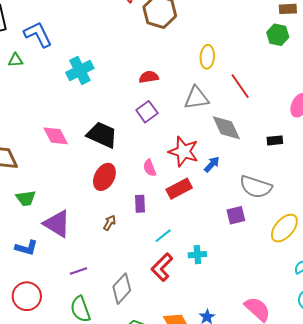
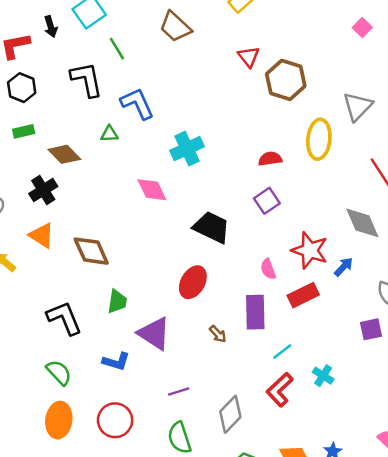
yellow ellipse: (207, 57) -> (319, 139), moved, size x1.4
gray triangle: (196, 98) -> (358, 106), moved, turned -40
pink diamond: (56, 136) -> (152, 190), moved
red ellipse: (104, 177) -> (193, 282), moved
green trapezoid: (26, 198) -> (117, 302), turned -75
purple rectangle: (140, 204) -> (255, 312), size x1.6
brown arrow: (110, 223) -> (218, 334), turned 105
cyan cross: (197, 255) -> (323, 376), turned 36

